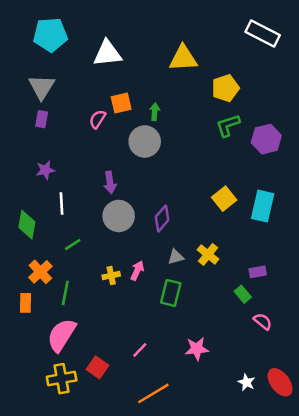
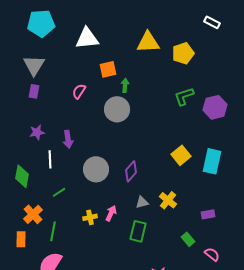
white rectangle: (263, 34) -> (212, 22), size x0.6
yellow pentagon: (225, 88) -> (183, 53), moved
orange square: (121, 103) -> (108, 69), moved
purple arrow: (110, 182) -> (68, 139), moved
green rectangle: (243, 294) -> (188, 239), moved

